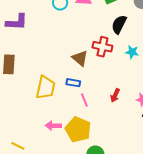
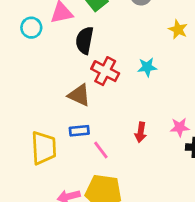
black semicircle: (119, 24) -> (85, 40), moved
red cross: (102, 47) -> (105, 71), turned 30

